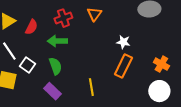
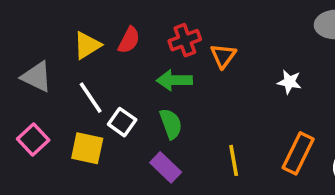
orange triangle: (94, 14) -> (223, 56), moved
red semicircle: (31, 27) -> (129, 40), moved
orange rectangle: (123, 66) -> (298, 153), moved

